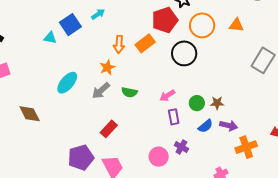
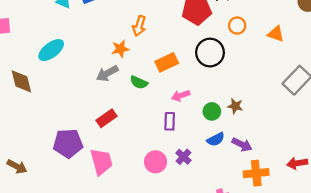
orange circle: (202, 25) -> (237, 26), size x0.6
orange rectangle: (145, 43) -> (167, 62), moved
cyan ellipse: (67, 83) -> (51, 50), moved
brown star: (217, 103) -> (235, 106), moved
purple rectangle: (174, 117) -> (170, 121), moved

